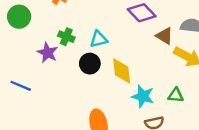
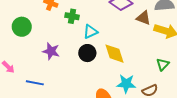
green cross: (66, 37) -> (72, 16), moved
green triangle: (176, 95) -> (163, 64), turned -40
cyan star: (143, 96) -> (126, 84), moved

